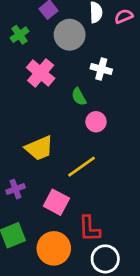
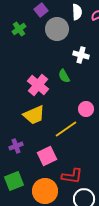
pink cross: (41, 73) -> (38, 85), moved
pink circle: (96, 122) -> (86, 109), moved
pink square: (56, 202) -> (47, 156), turned 36
red L-shape: (89, 229) -> (72, 176), turned -80

